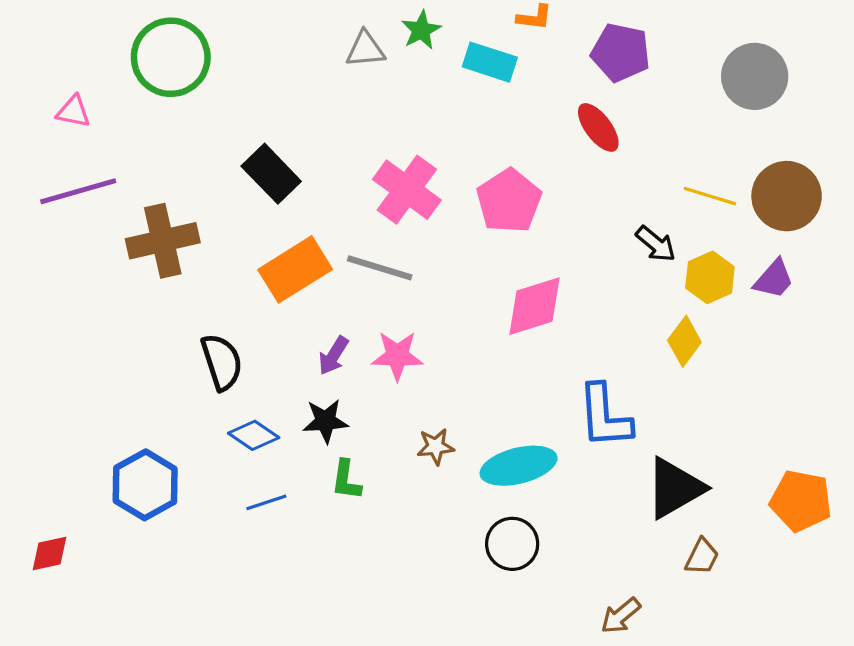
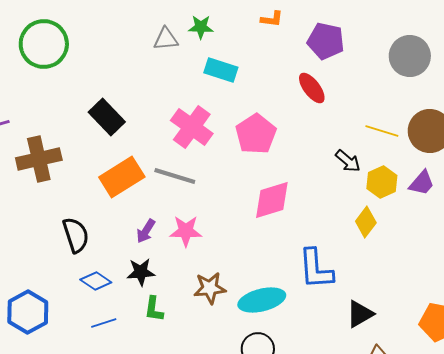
green star: (421, 30) -> (201, 27), turned 30
cyan rectangle: (490, 62) -> (221, 70), moved
brown star: (436, 447) -> (210, 288), size x1.4
black triangle: (675, 488) -> (360, 314), size x0.7

